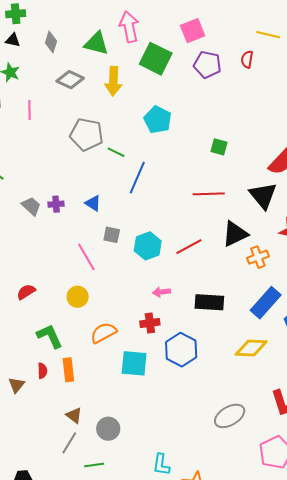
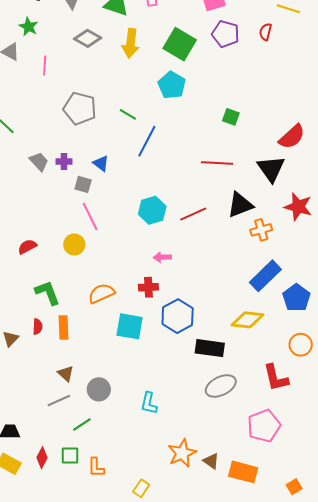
green square: (156, 59) -> (180, 44), moved
gray pentagon: (87, 134) -> (80, 108), moved
gray square: (112, 235) -> (83, 184), moved
yellow circle: (78, 297) -> (74, 244), moved
black rectangle: (209, 302) -> (210, 348), moved
gray line: (69, 443) -> (59, 401), turned 30
green line: (94, 465) -> (82, 424), turned -30
cyan L-shape: (161, 465) -> (149, 403), moved

